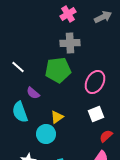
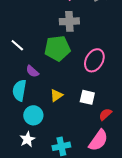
cyan semicircle: (20, 112) -> (19, 90), turned 30
white square: (96, 114) -> (87, 97), moved, turned 35
cyan circle: (46, 134) -> (33, 115), moved

